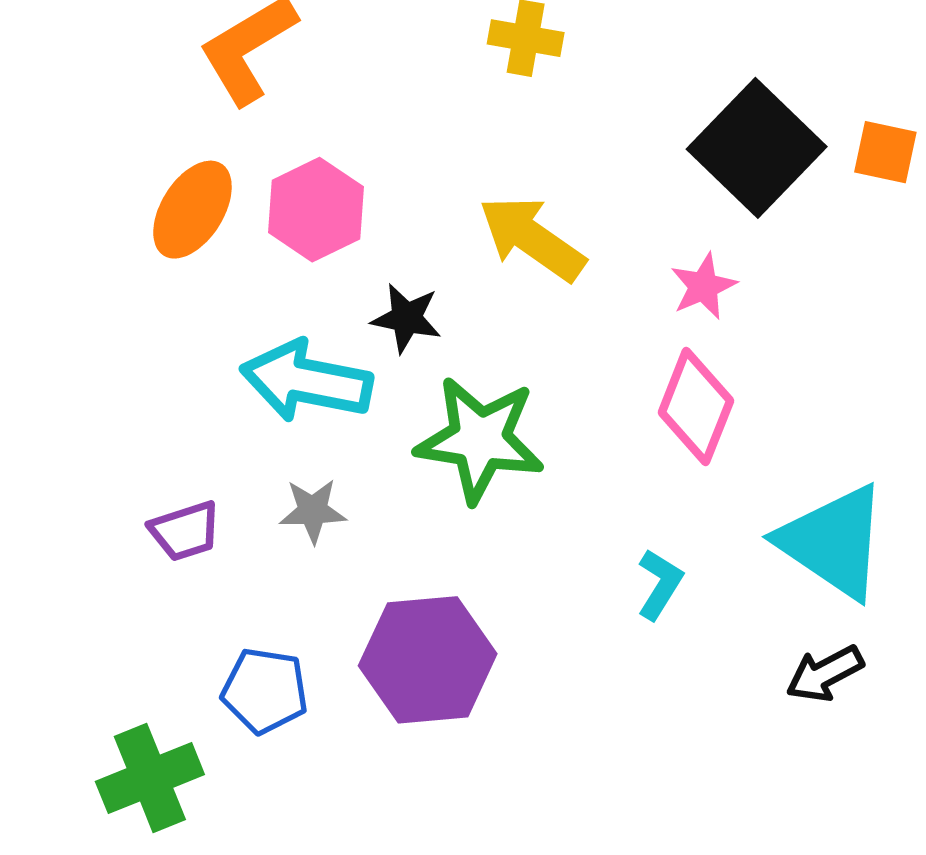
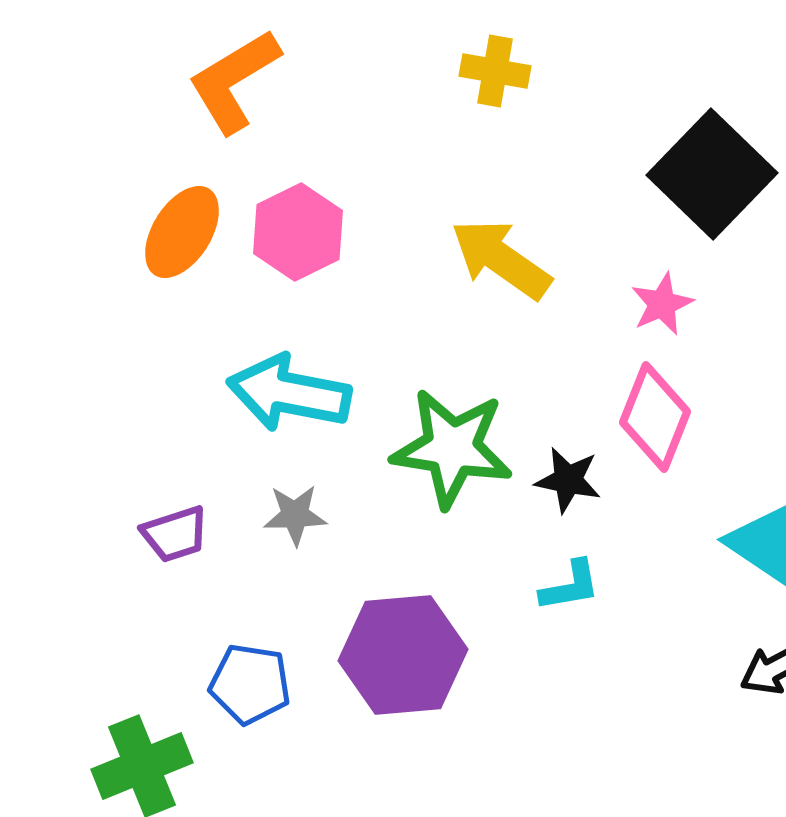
black star: (406, 318) -> (568, 480), moved
cyan L-shape: (660, 584) -> (570, 586), moved, turned 48

